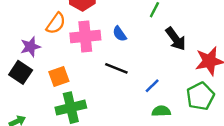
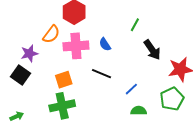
orange square: (59, 76) -> (64, 80), moved

